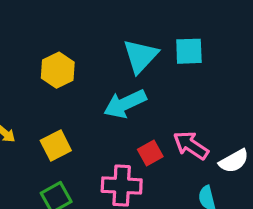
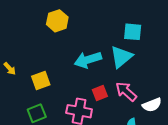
cyan triangle: (140, 56) -> (121, 57), moved
yellow hexagon: (58, 70) -> (57, 21), moved

